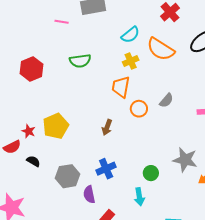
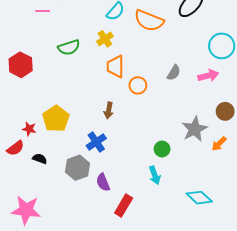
yellow cross: (131, 61) -> (105, 39), moved
gray semicircle: (166, 101) -> (174, 73), moved
gray star: (185, 160) -> (195, 129), turned -30
blue cross: (106, 169) -> (96, 142), moved

